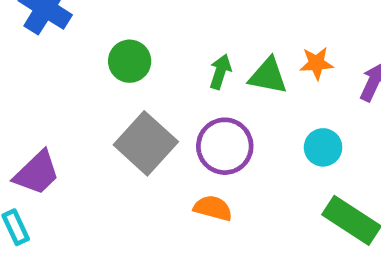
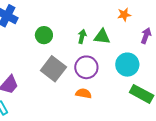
orange star: (317, 63) -> (124, 15), moved
cyan circle: (323, 147) -> (127, 65), size x1.5

